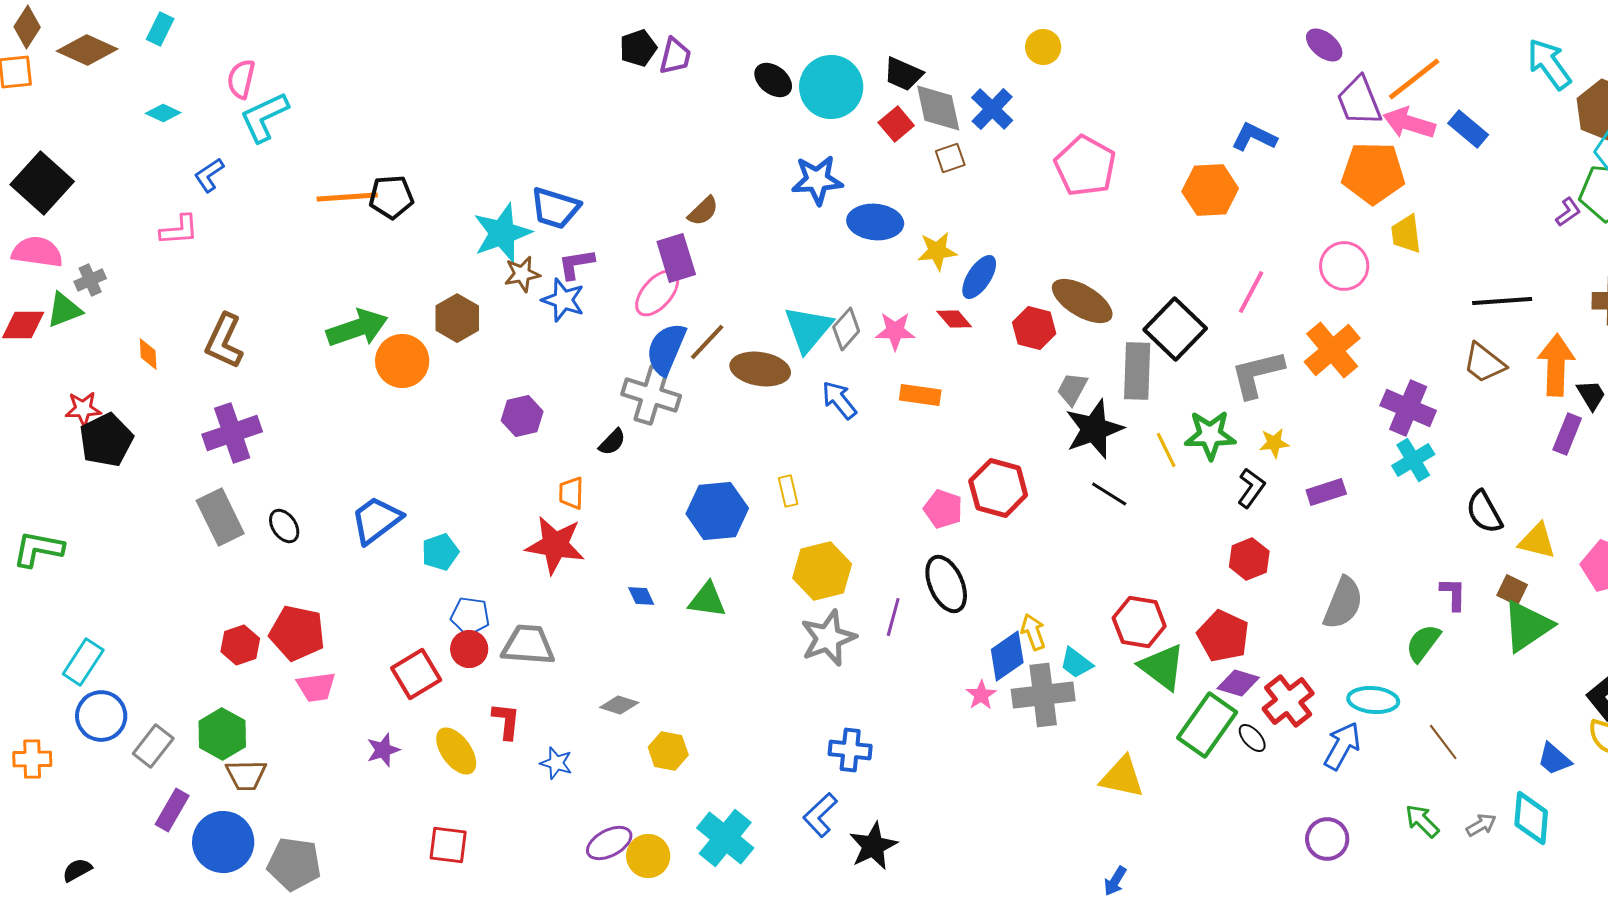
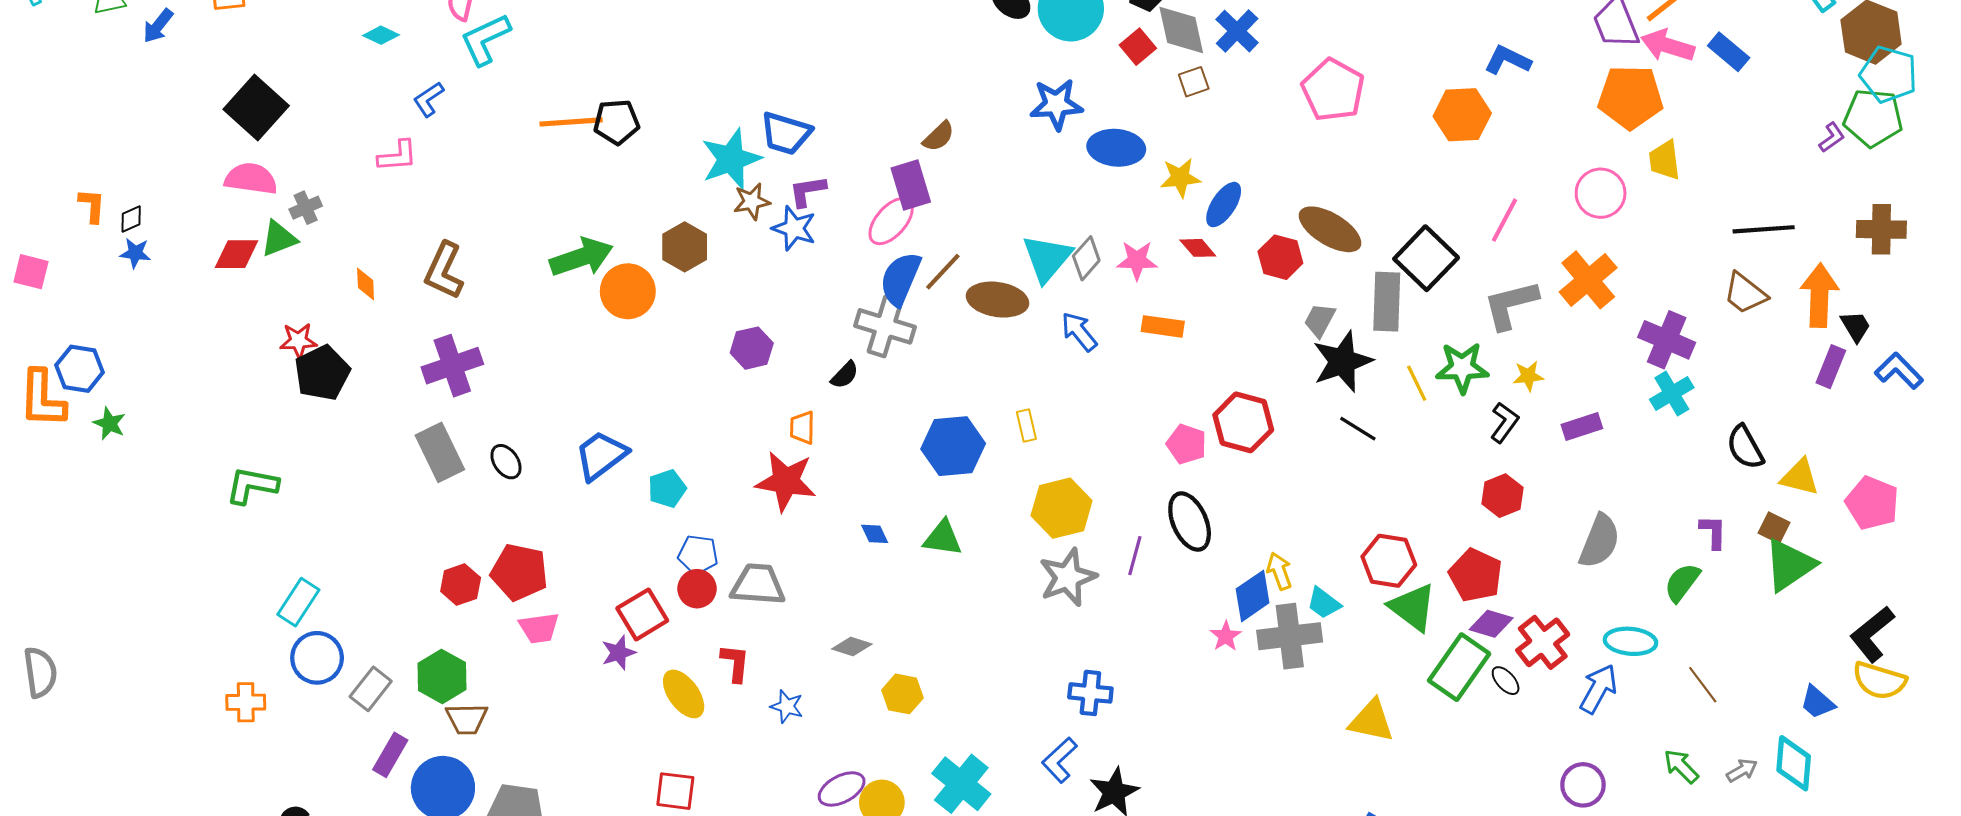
purple star: (383, 750) -> (619, 653), moved

